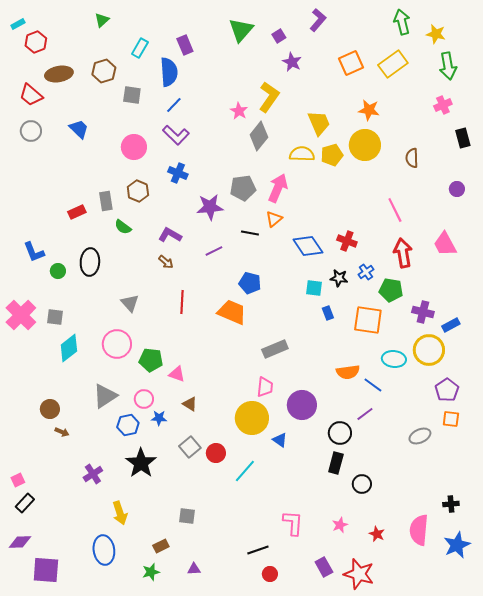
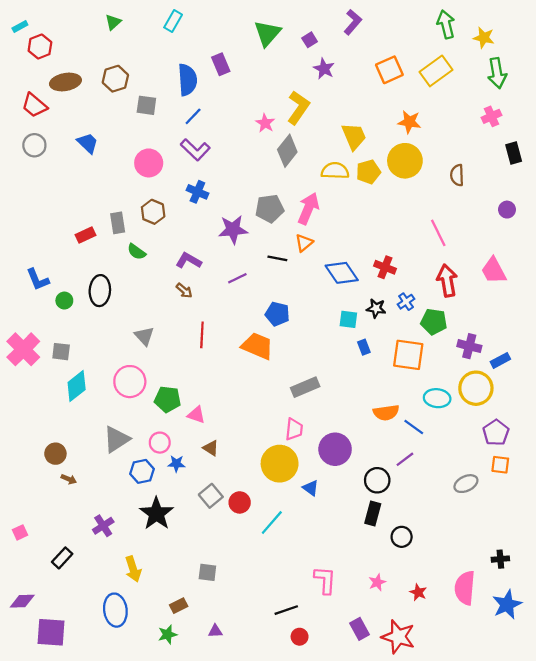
purple rectangle: (185, 45) -> (221, 64), moved
cyan rectangle: (140, 48) -> (173, 21), moved
black rectangle: (25, 503) -> (62, 558), moved

